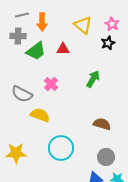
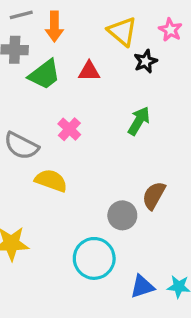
black star: (108, 43) -> (146, 61), moved
brown semicircle: (102, 124) -> (154, 195), turned -78
cyan circle: (61, 148) -> (94, 258), moved
gray circle: (106, 157) -> (122, 215), moved

